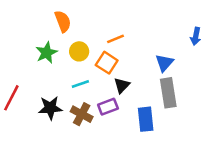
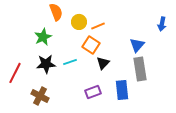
yellow circle: (79, 51) -> (79, 22), moved
purple rectangle: (108, 107) -> (93, 92), moved
black star: (50, 108) -> (46, 64), moved
brown cross: (82, 114) -> (40, 96), moved

